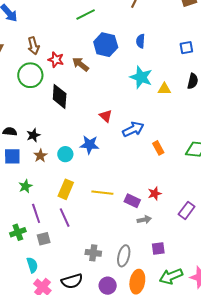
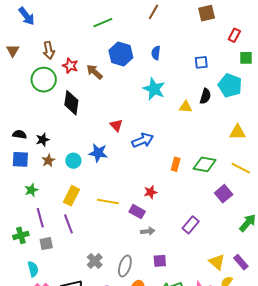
yellow triangle: (164, 89) -> (186, 107), moved
orange rectangle: (158, 148) -> (176, 164), moved, turned 40
red star: (155, 193) -> (150, 192), moved
gray cross: (93, 253) -> (95, 261), turned 35

